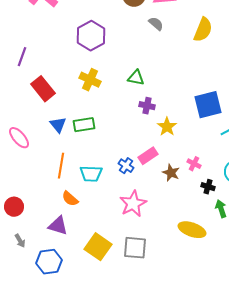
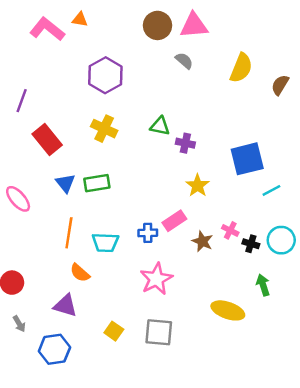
purple cross: (147, 106) -> (185, 143), moved
blue cross: (126, 166) -> (148, 233), turned -35
black cross: (208, 187) -> (251, 244), moved
yellow square: (98, 247) -> (114, 331), size x0.6

